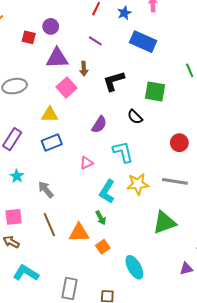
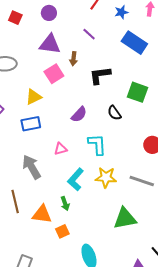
red square: (29, 37) -> (15, 18), moved
yellow triangle: (50, 115) -> (34, 97), turned -36
gray arrow: (46, 190) -> (32, 167), moved, size x1.4

